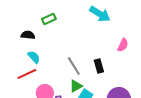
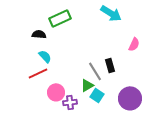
green rectangle: (49, 19) -> (60, 18), size x1.5
gray line: (74, 66) -> (95, 71), moved

